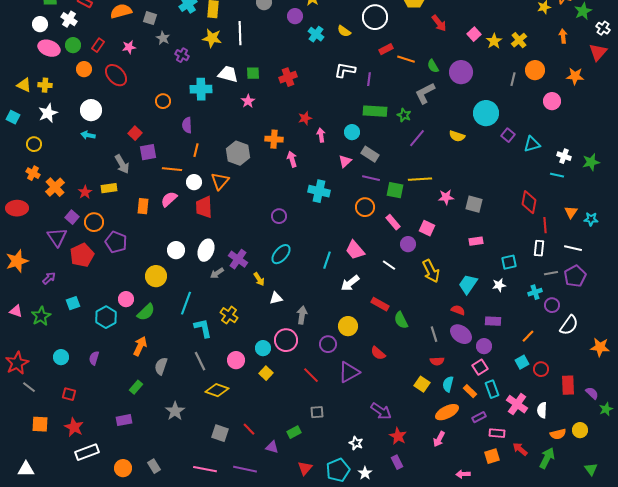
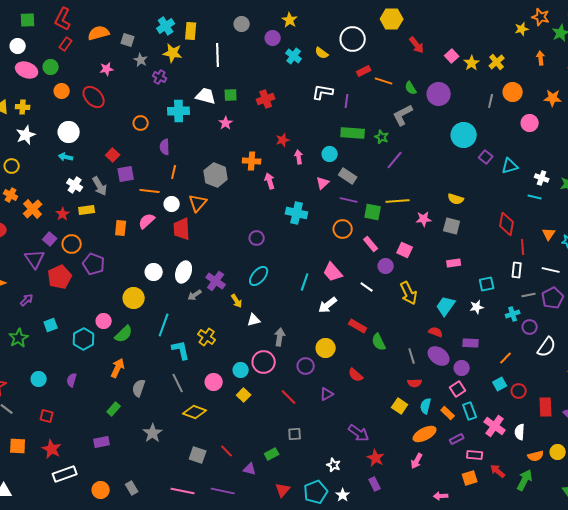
white cross: (69, 19) -> (75, 185), moved
yellow star: (212, 38) -> (173, 53), moved
red rectangle: (98, 45) -> (66, 44), moved
yellow semicircle: (457, 136) -> (456, 199), moved
purple triangle: (349, 372) -> (327, 394), size x0.6

